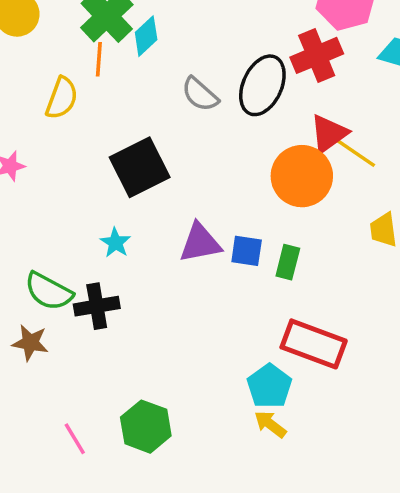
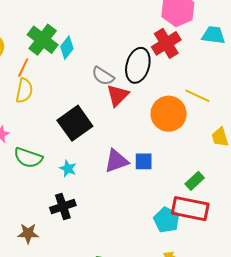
orange line: (99, 59) -> (23, 68), moved, turned 30
red triangle: (329, 134) -> (118, 95), moved
green rectangle: (288, 262) -> (195, 181), moved, turned 42
green semicircle: (49, 291) -> (28, 158), moved
cyan pentagon: (269, 386) -> (167, 220), moved

